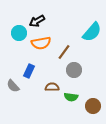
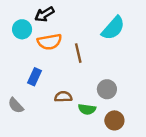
brown line: (64, 52) -> (78, 53), turned -49
gray circle: (74, 70) -> (107, 89), moved
gray semicircle: (13, 86) -> (16, 105), moved

